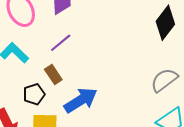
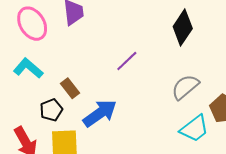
purple line: (61, 43) -> (127, 61), moved

